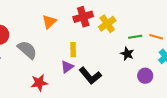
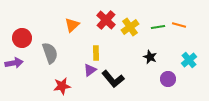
red cross: (83, 17) -> (106, 20), turned -30
green line: (135, 37) -> (158, 27), moved
orange line: (156, 37) -> (179, 25), moved
gray semicircle: (27, 50) -> (50, 53), turned 30

